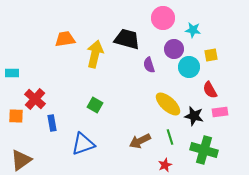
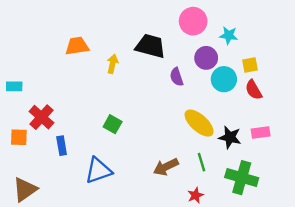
yellow arrow: (95, 54) -> (113, 64), size x0.6
red semicircle: (210, 90) -> (254, 90), moved

